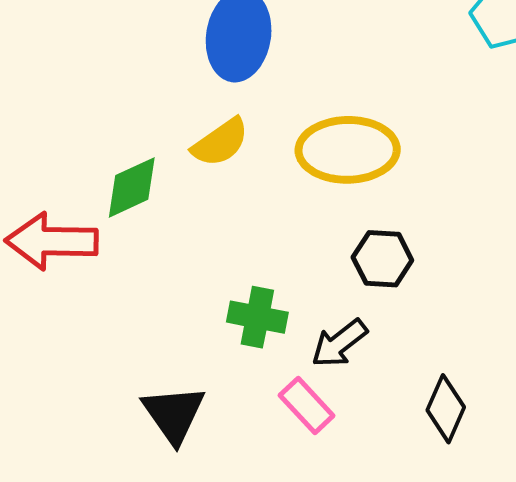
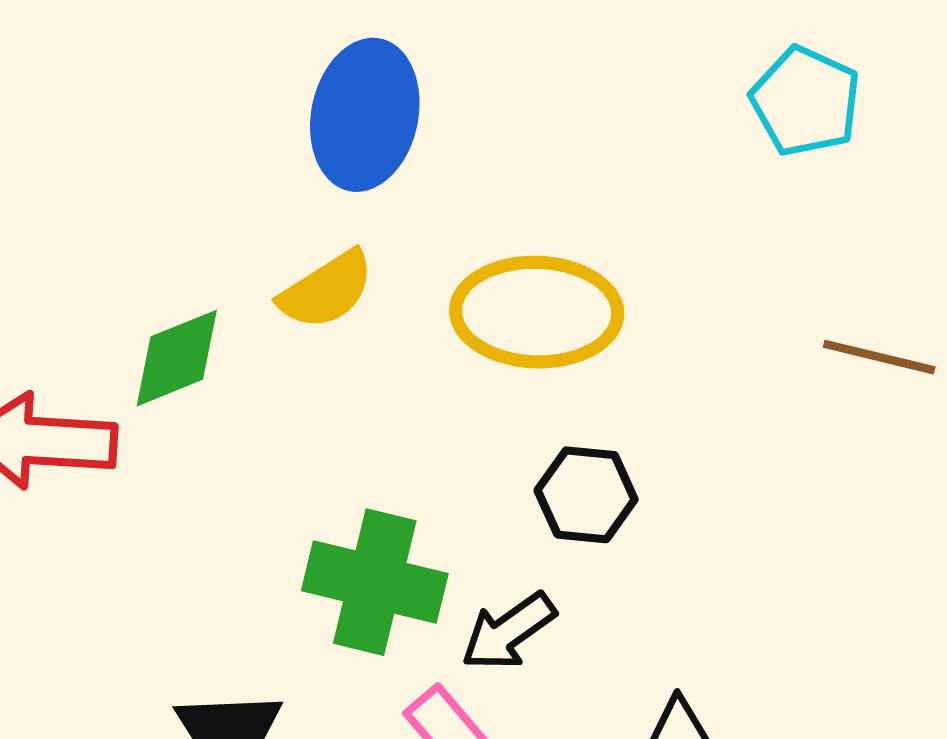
green cross: (257, 317) -> (375, 582), size x1.4

